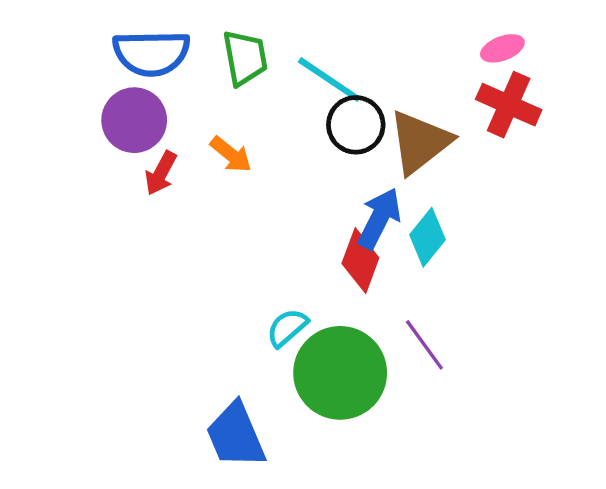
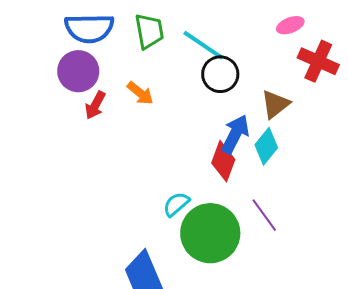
pink ellipse: (502, 48) -> (290, 25), moved
brown triangle: (420, 142) -> (275, 104), moved, size x0.7

